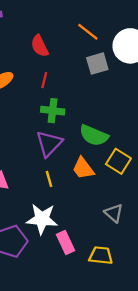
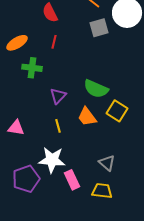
green cross: (53, 111) -> (32, 68), moved
purple triangle: (49, 144) -> (58, 96), size x0.7
gray triangle: (114, 213) -> (107, 163), moved

